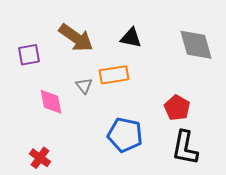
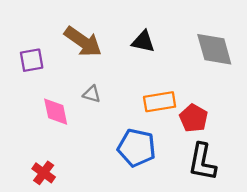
orange rectangle: (114, 75) -> (160, 102), moved
gray triangle: (84, 86) -> (92, 94), turned -36

